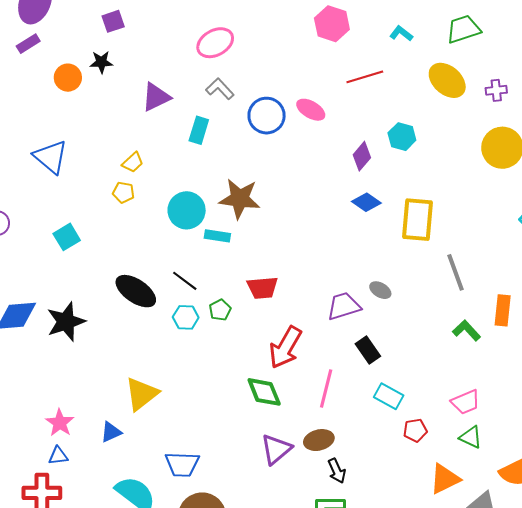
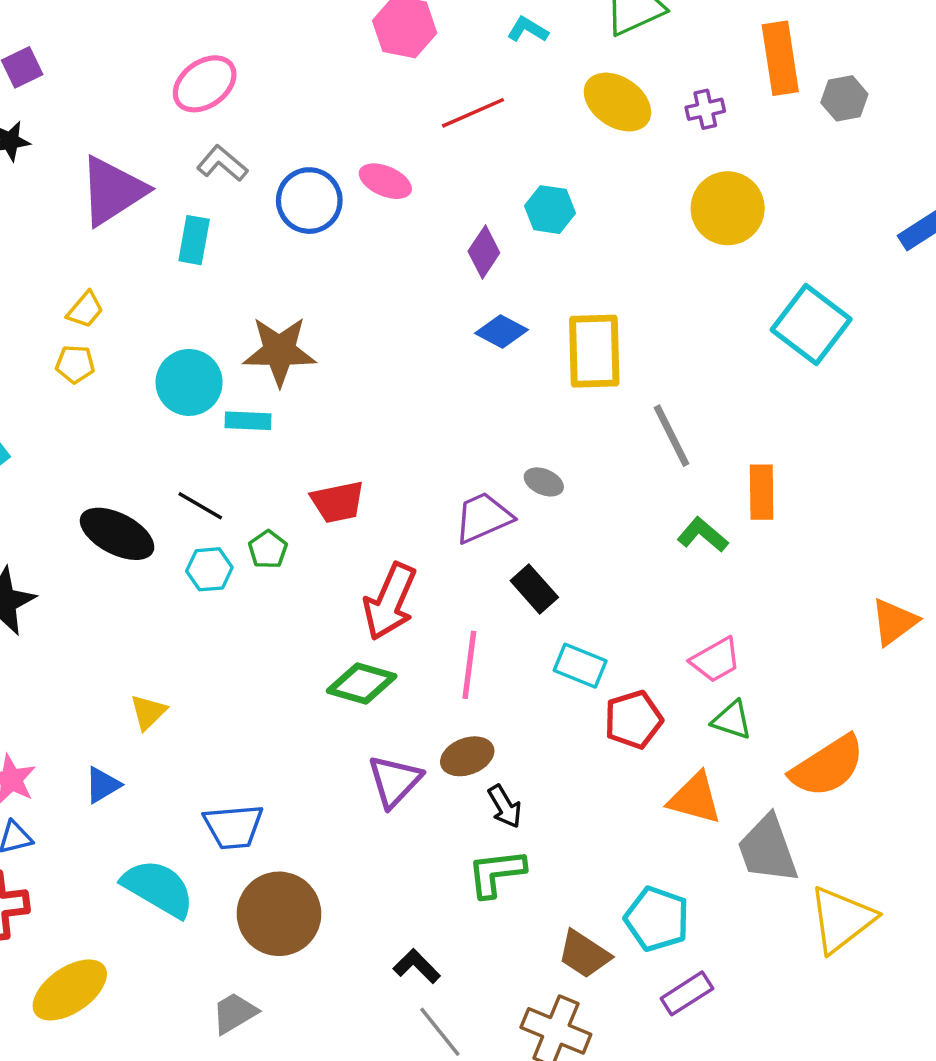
purple triangle: (156, 97) -> (113, 191), size x1.4
green diamond: (264, 392) -> (362, 684), turned -45
yellow triangle: (142, 394) -> (148, 712), size x0.6
red pentagon: (415, 430) -> (633, 720), size x1.4
orange triangle: (445, 479) -> (695, 798), turned 48

